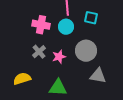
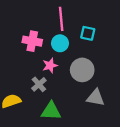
gray cross: (39, 52) -> (39, 84), moved
pink star: (59, 57) -> (50, 65), moved

